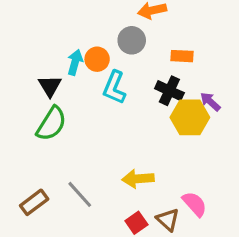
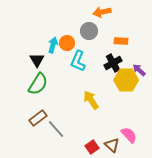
black cross: (169, 91) -> (113, 63), turned 36
yellow arrow: (138, 179) -> (91, 100), moved, turned 60
brown rectangle: (34, 202) -> (38, 118), moved

